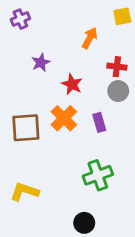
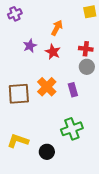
orange arrow: (90, 38) -> (57, 28), moved
red star: (72, 84) -> (53, 52), moved
black circle: (84, 223) -> (47, 152), moved

